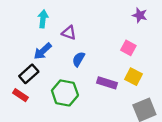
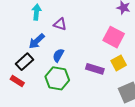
pink square: (128, 48) -> (114, 37), size x1.5
blue semicircle: (79, 59) -> (58, 55), moved
yellow square: (134, 77) -> (119, 63), turned 35

